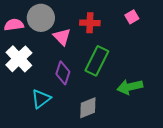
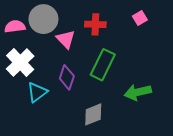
cyan triangle: (41, 99) -> (37, 92), moved

